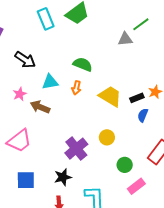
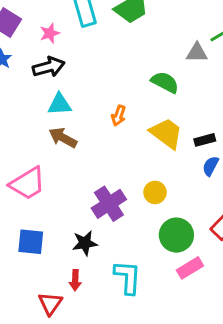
black arrow: (25, 60) -> (49, 67), turned -55
green semicircle: (83, 64) -> (165, 82), moved
cyan triangle: (50, 82) -> (60, 104), moved
pink star: (20, 94) -> (50, 33), moved
green circle: (125, 165) -> (176, 235), size x1.5

